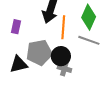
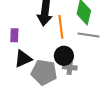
gray pentagon: (39, 53) -> (44, 72), moved, turned 30
black triangle: (19, 64) -> (23, 59), moved

